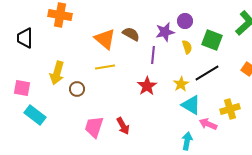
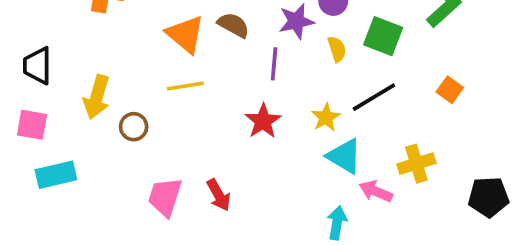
black trapezoid: (25, 38) -> (38, 66), moved
cyan rectangle: (35, 115) -> (56, 175), turned -50

